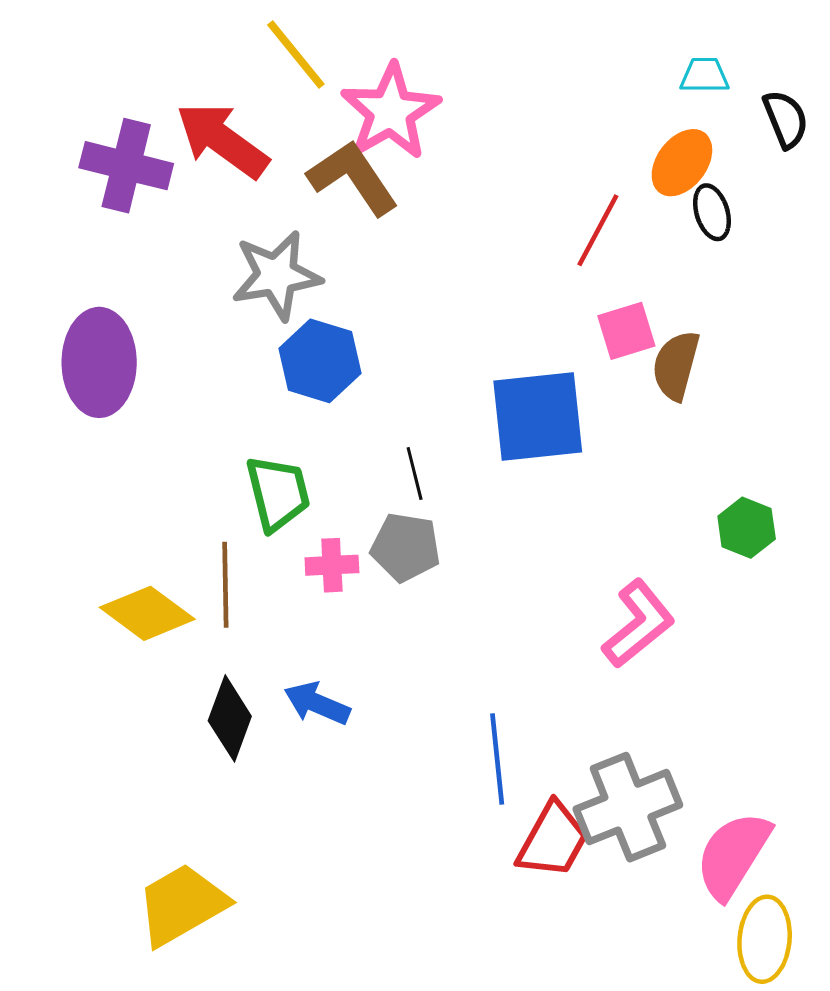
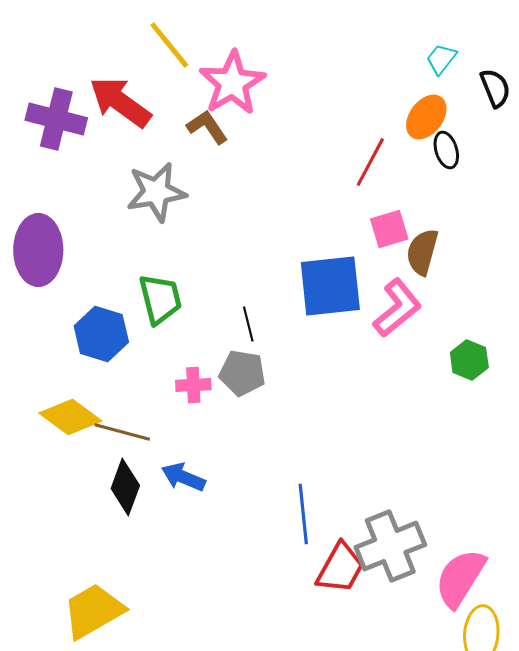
cyan trapezoid: (704, 76) -> (441, 59), turned -52
brown L-shape: (353, 178) -> (207, 127), size x0.7
blue hexagon: (320, 361) -> (101, 334), moved
green trapezoid: (278, 493) -> (160, 299), moved
brown line: (225, 585) -> (122, 432), moved, turned -74
pink L-shape: (638, 624) -> (397, 308), moved

